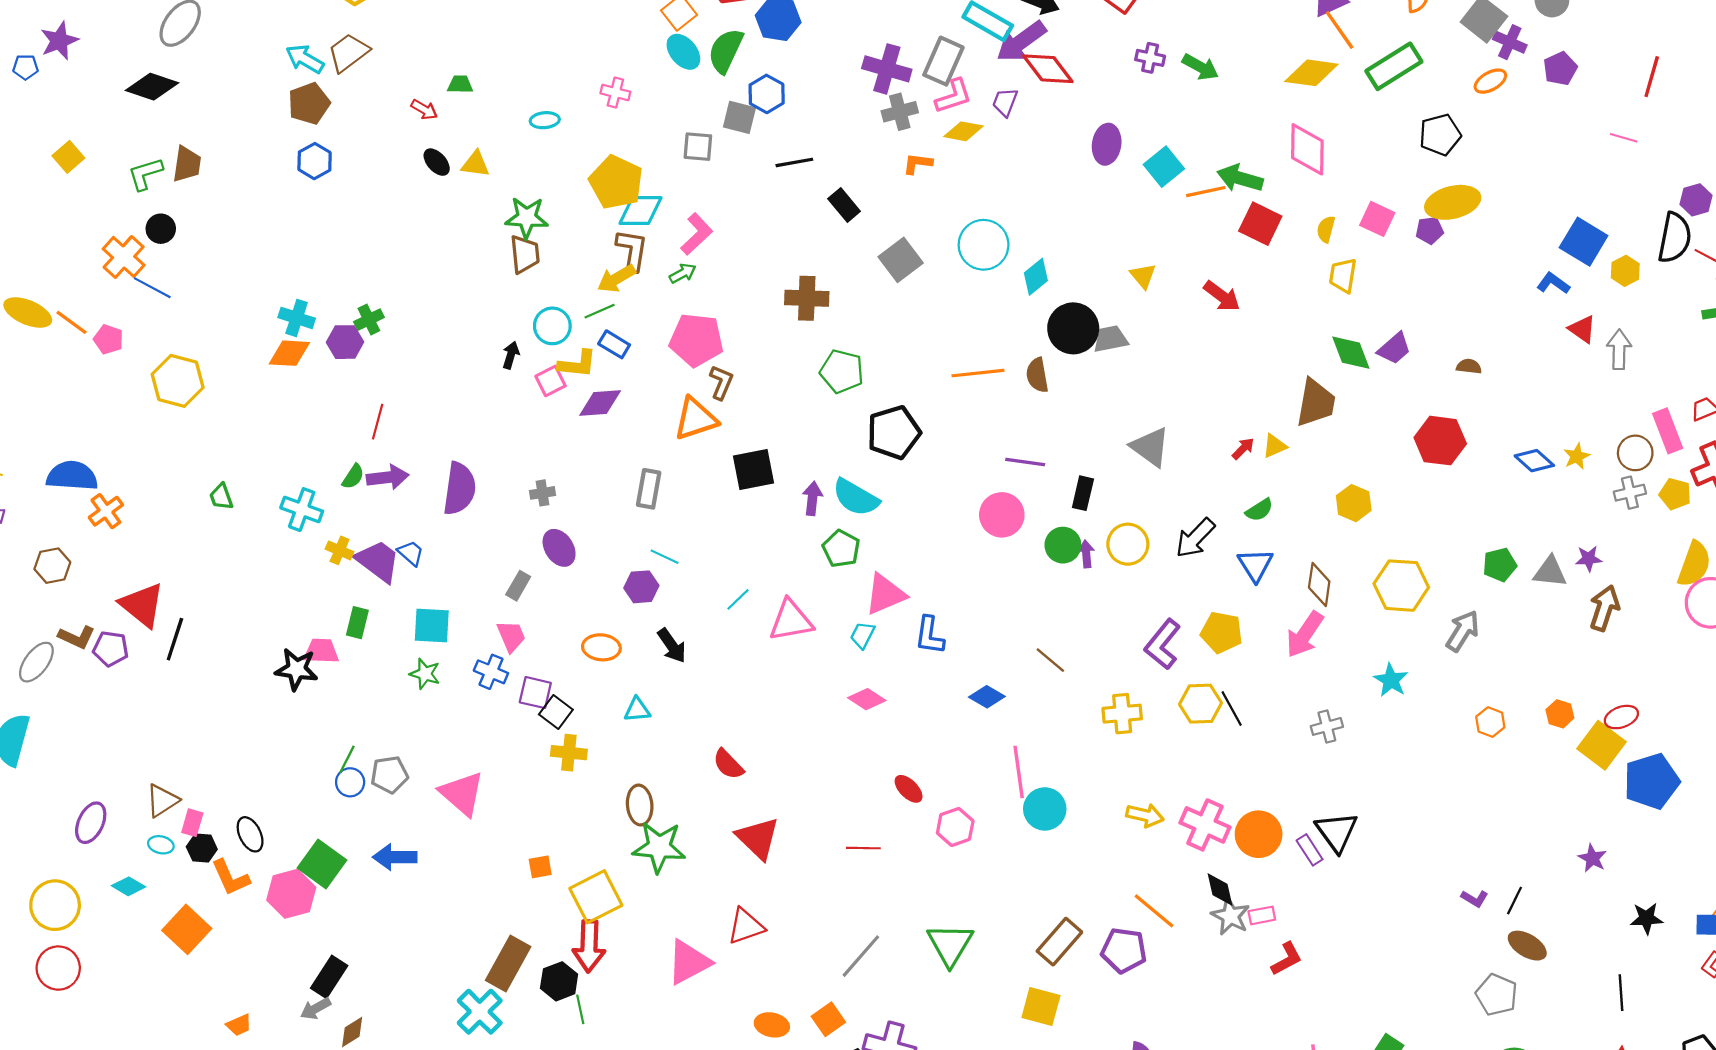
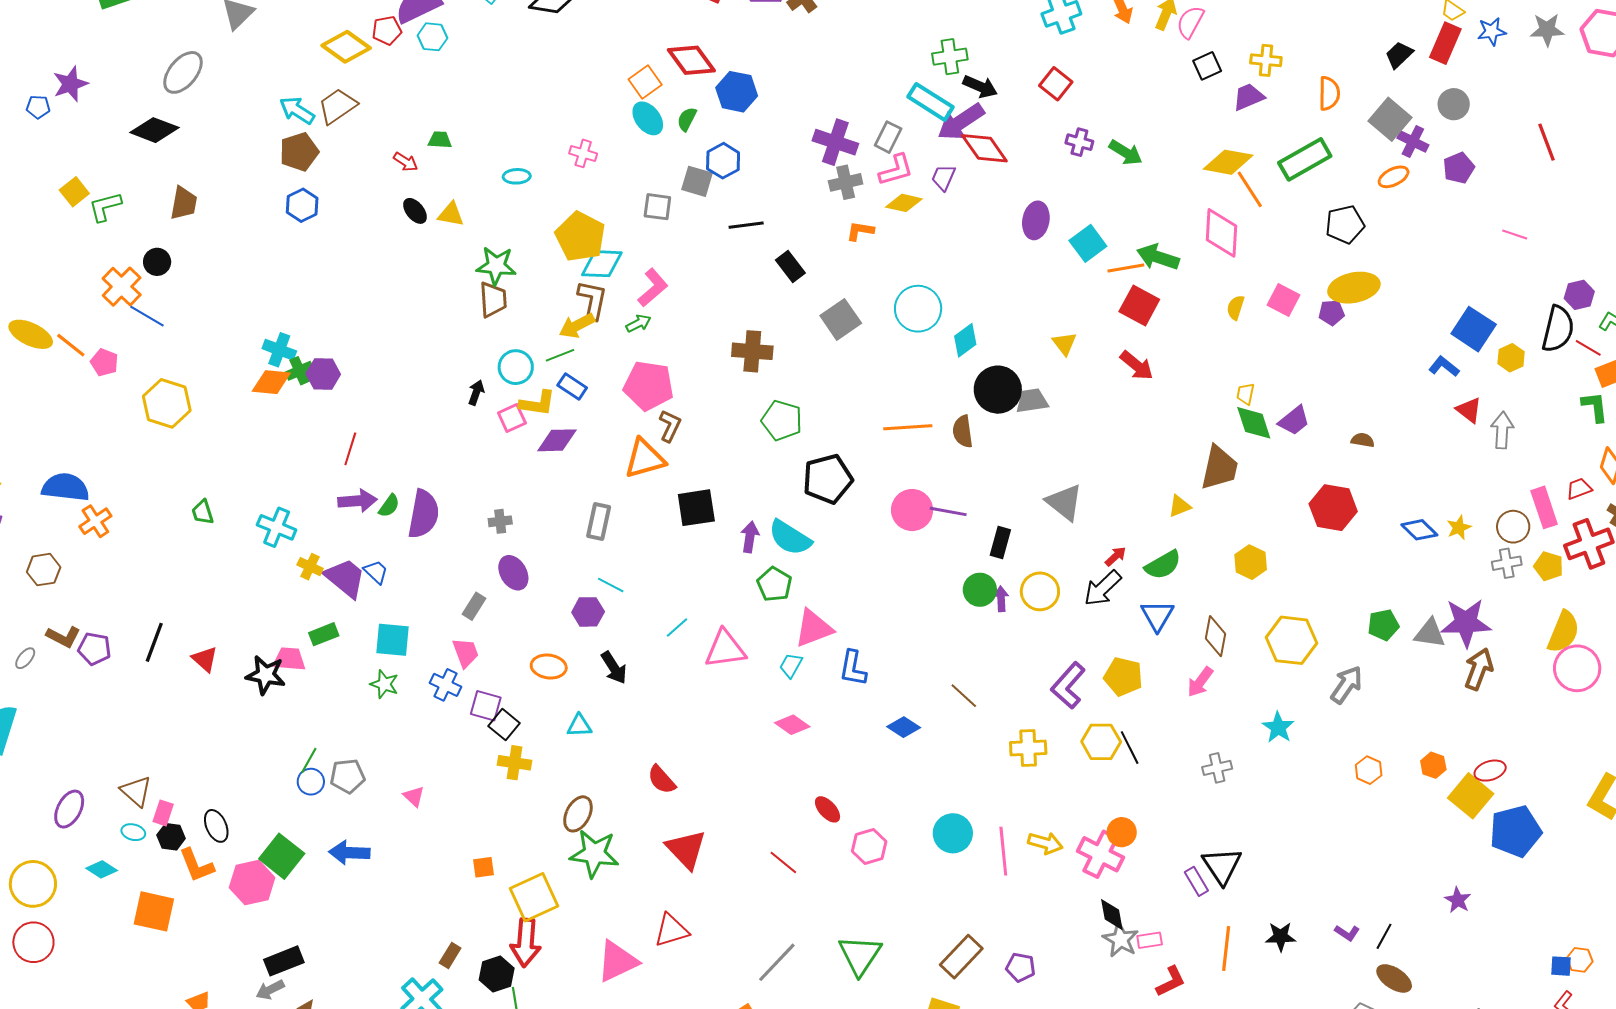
orange line: (1340, 30) -> (1250, 189), moved
green semicircle: (726, 51) -> (687, 119), size x0.6
gray rectangle: (943, 61) -> (888, 137), size x0.7
red line: (1652, 77) -> (1546, 142), moved, turned -39
green L-shape: (145, 174) -> (105, 207), moved
red square: (1260, 224) -> (1139, 305), moved
yellow trapezoid: (1343, 275) -> (1245, 394), moved, size x0.7
green cross: (369, 320) -> (299, 371), moved
red arrow: (1243, 449) -> (1116, 556), moved
green semicircle: (353, 477) -> (389, 506), moved
green semicircle: (1259, 510) -> (1163, 565), size x1.4
pink circle: (1002, 515) -> (912, 510), moved
purple star: (1589, 559) -> (1466, 623), size x2.0
red triangle: (142, 605) -> (205, 659), moved, size x0.6
green rectangle: (357, 623) -> (324, 634), turned 52
pink arrow: (1305, 635) -> (1200, 682), size x0.7
gray ellipse: (36, 662) -> (25, 658), size x0.6
pink line: (1019, 772) -> (1003, 851), moved
pink triangle: (462, 794) -> (414, 796), size x0.5
brown triangle: (162, 801) -> (136, 791), turned -48
brown ellipse: (640, 805) -> (578, 814), turned 30
orange circle: (1259, 834) -> (1122, 832), moved, size x0.7
red line: (863, 848) -> (783, 862), turned 36
orange line: (1154, 911) -> (1226, 949), moved, turned 54
black star: (1646, 918) -> (1281, 937), moved
orange square: (187, 929) -> (154, 911), turned -33
purple pentagon: (1124, 950) -> (1021, 967), size x0.7
brown rectangle: (508, 963) -> (450, 956), size x0.5
black rectangle: (329, 977) -> (284, 961), turned 33

